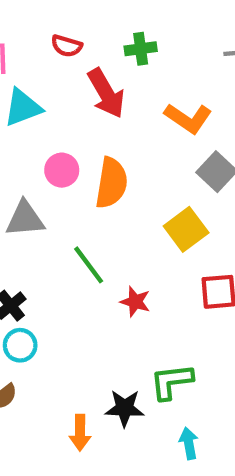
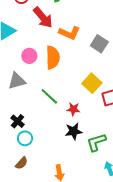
orange L-shape: (188, 118) -> (69, 33), moved
yellow square: (186, 229) -> (92, 83), moved
black star: (125, 408) -> (74, 131), moved

